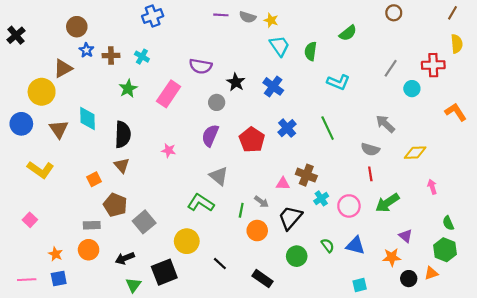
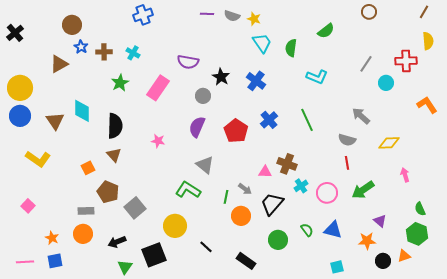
yellow circle: (42, 92) -> (20, 88), moved

